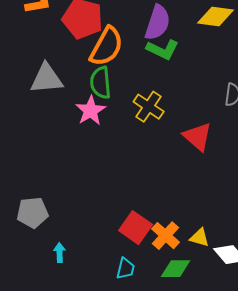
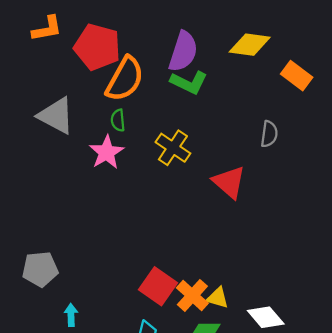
gray triangle: (47, 79) -> (56, 116), turned 33
green semicircle: (101, 83) -> (118, 120), size x0.6
yellow triangle: (200, 238) -> (218, 298), moved

